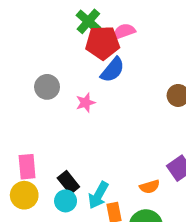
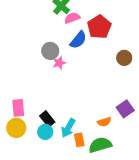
pink semicircle: (124, 31) -> (72, 18), moved
red pentagon: (103, 43) -> (99, 27), moved, turned -30
gray circle: (47, 87) -> (50, 51), moved

